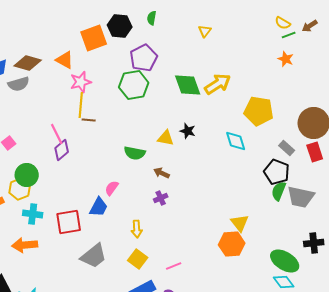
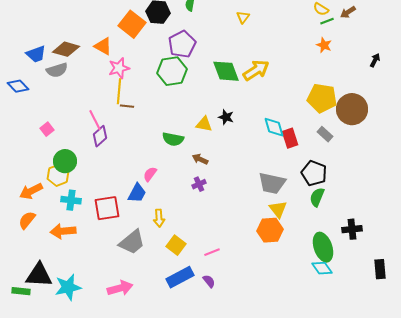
orange square: (94, 38) -> (132, 24), turned -32
yellow pentagon: (259, 111) -> (322, 98), moved
red rectangle: (315, 152) -> (290, 138), moved
black pentagon: (277, 172) -> (314, 173), moved
green semicircle: (279, 191) -> (317, 197), moved
gray trapezoid: (301, 197) -> (272, 183), moved
yellow arrow: (137, 229) -> (159, 218), moved
green ellipse: (285, 261) -> (323, 247), turned 40

